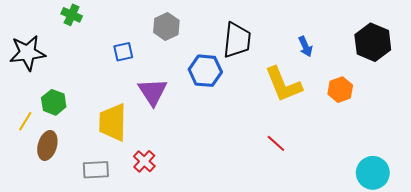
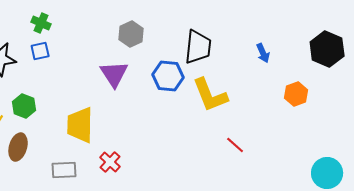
blue square: (123, 52) -> (40, 51), moved
yellow L-shape: (283, 84) -> (210, 95), moved
purple triangle: (153, 92) -> (114, 74), moved

